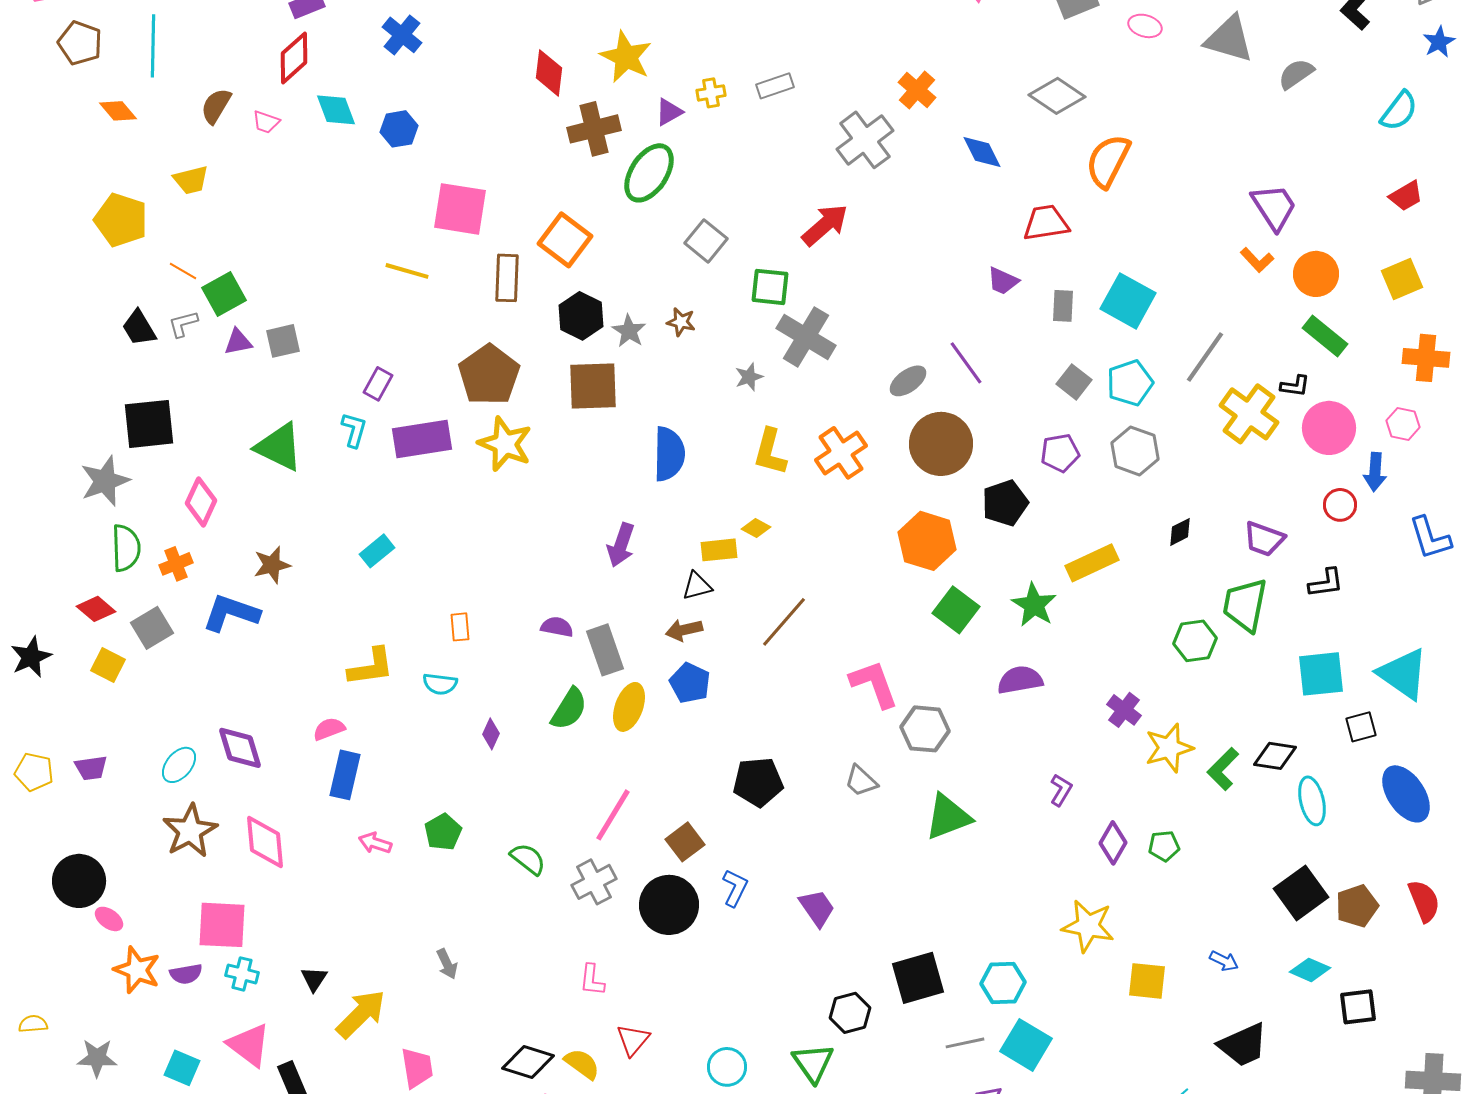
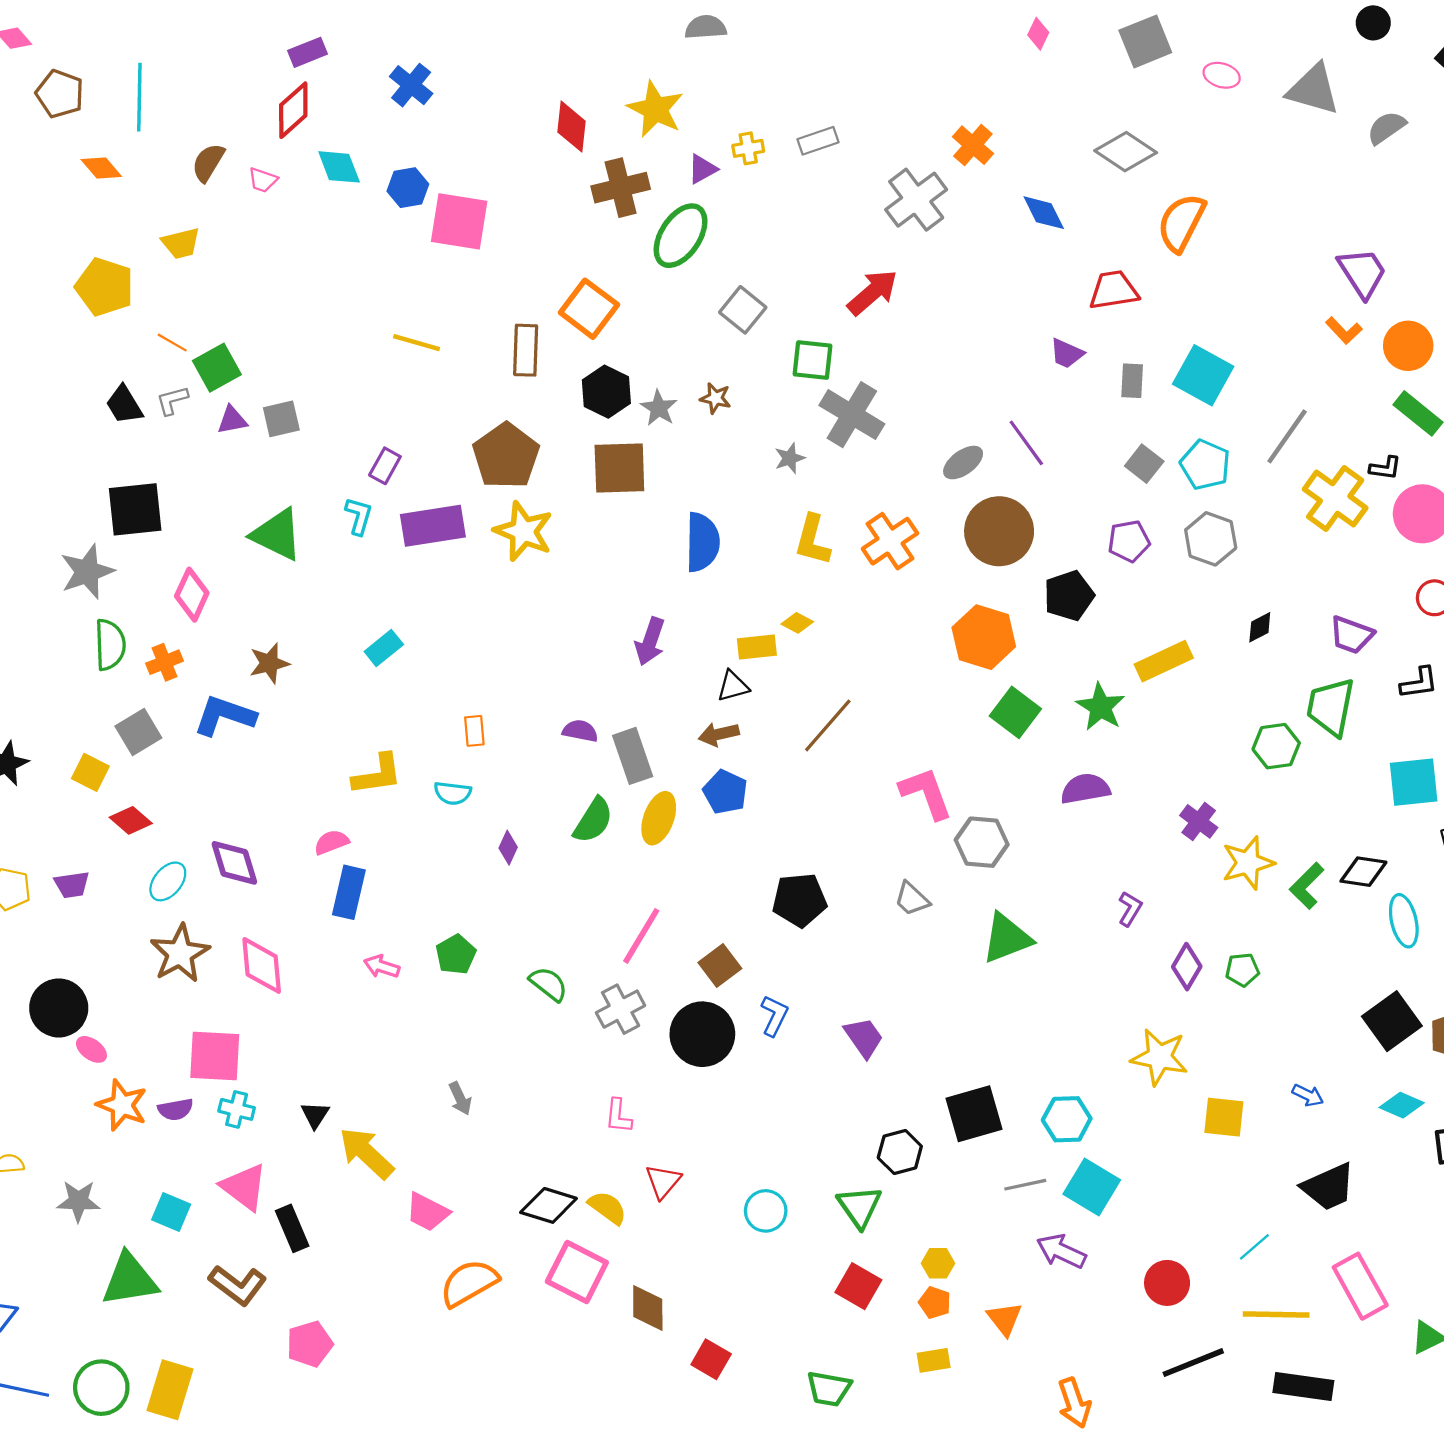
pink square: (460, 209) -> (459, 221), moved
cyan pentagon: (1130, 383) -> (1205, 465), turned -30
red diamond: (96, 609) -> (131, 820), moved
yellow arrow: (361, 1014) -> (366, 1153), turned -92
pink trapezoid: (417, 1068) -> (427, 1212), turned 126

